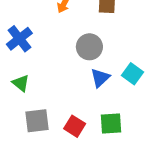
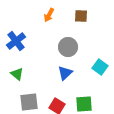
blue triangle: (100, 78) -> (65, 73), moved

